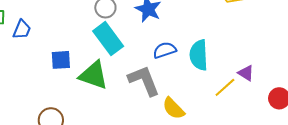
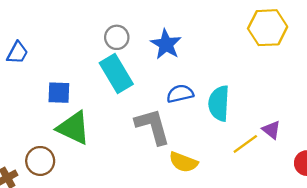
green triangle: (94, 75) -> (73, 128), moved
yellow semicircle: (173, 108) -> (183, 162), turned -30

